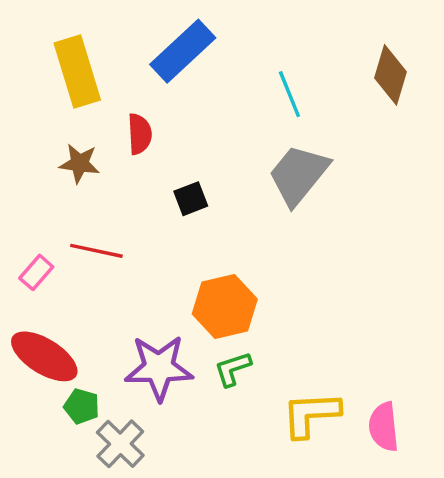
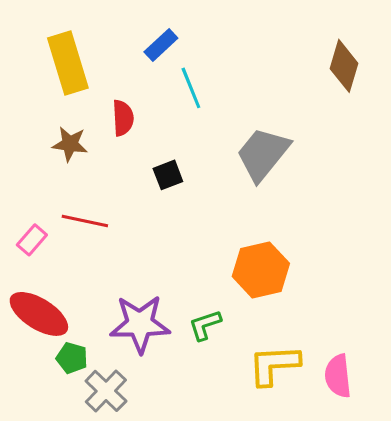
blue rectangle: (183, 51) -> (161, 45), size x0.6
cyan line: (289, 94) -> (191, 88), moved
orange hexagon: (225, 306) -> (261, 270), moved

